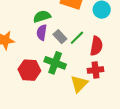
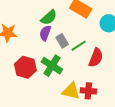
green semicircle: (42, 16) -> (49, 17), turned 144
red cross: (96, 70) -> (88, 91), moved
yellow triangle: (79, 84) -> (71, 91), turned 48

